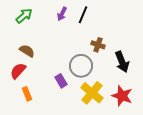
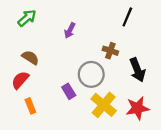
purple arrow: (62, 14) -> (70, 30), moved
black line: (83, 15) -> (127, 17), moved
red star: (122, 96) -> (137, 108), turned -30

